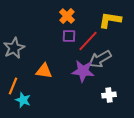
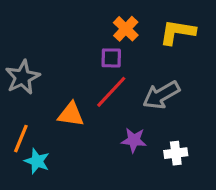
orange cross: (67, 16) -> (126, 29), moved
red line: (88, 41) -> (111, 92), moved
purple star: (83, 71) -> (134, 140), moved, size x0.7

